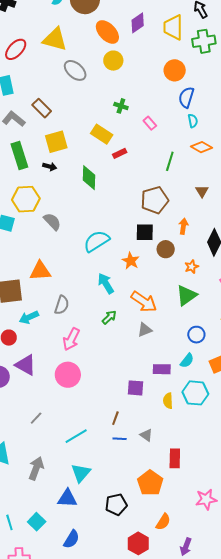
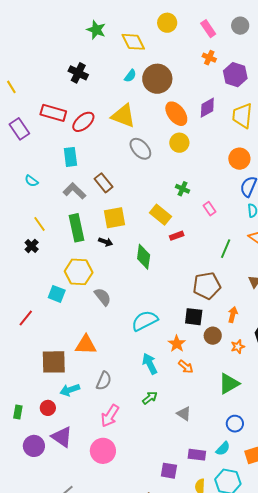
orange star: (192, 267) -> (238, 347), moved
orange arrow: (144, 302) -> (186, 367), moved, size x0.6
gray triangle: (145, 330) -> (184, 414), turned 49

